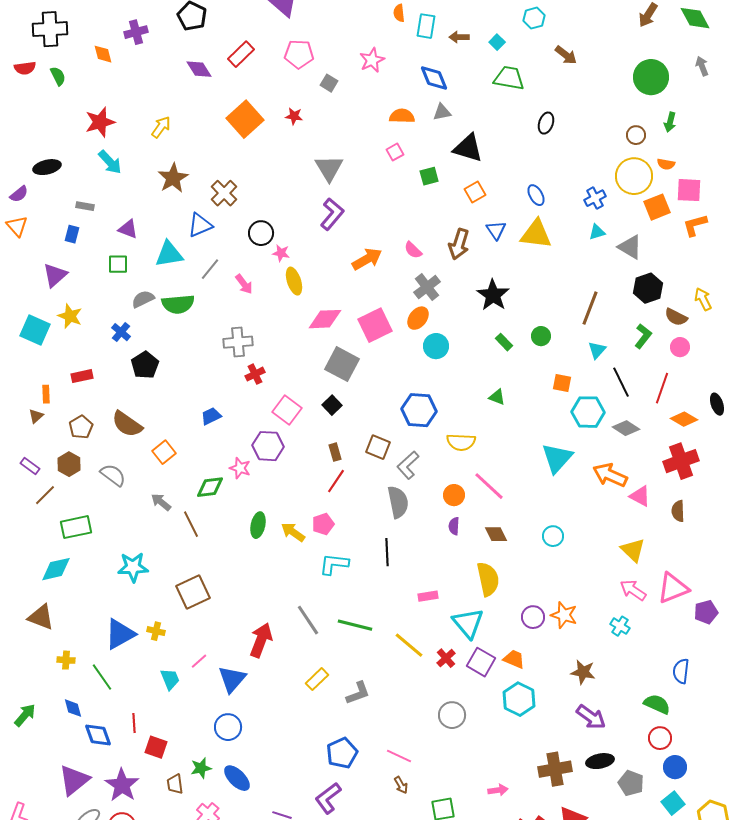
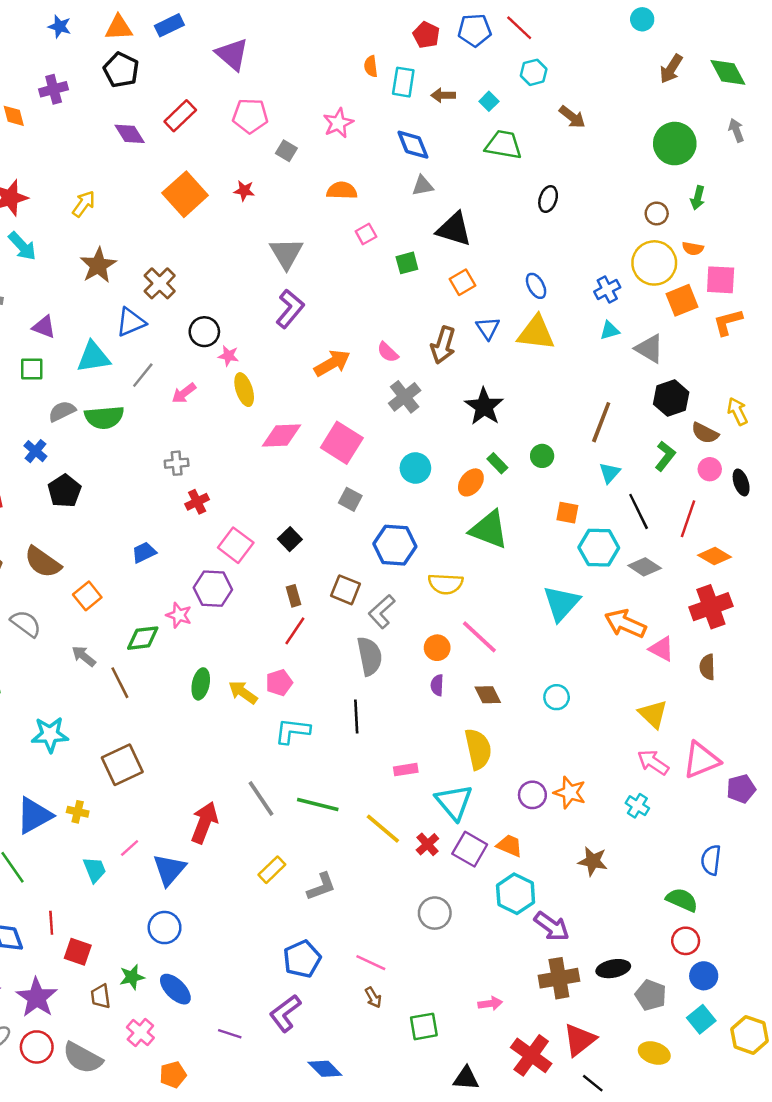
orange semicircle: (402, 116) -> (342, 191), moved
pink arrow: (244, 284) -> (184, 393), turned 90
orange ellipse: (418, 318) -> (471, 482), moved
pink square: (375, 325) -> (342, 443), turned -32
gray cross: (238, 342) -> (177, 463), size x0.7
gray square: (342, 364) -> (350, 499), moved, size x0.6
green triangle: (497, 397) -> (489, 530), size x2.0
black ellipse: (717, 404) -> (741, 482), moved
purple arrow: (591, 717) -> (552, 926), moved

